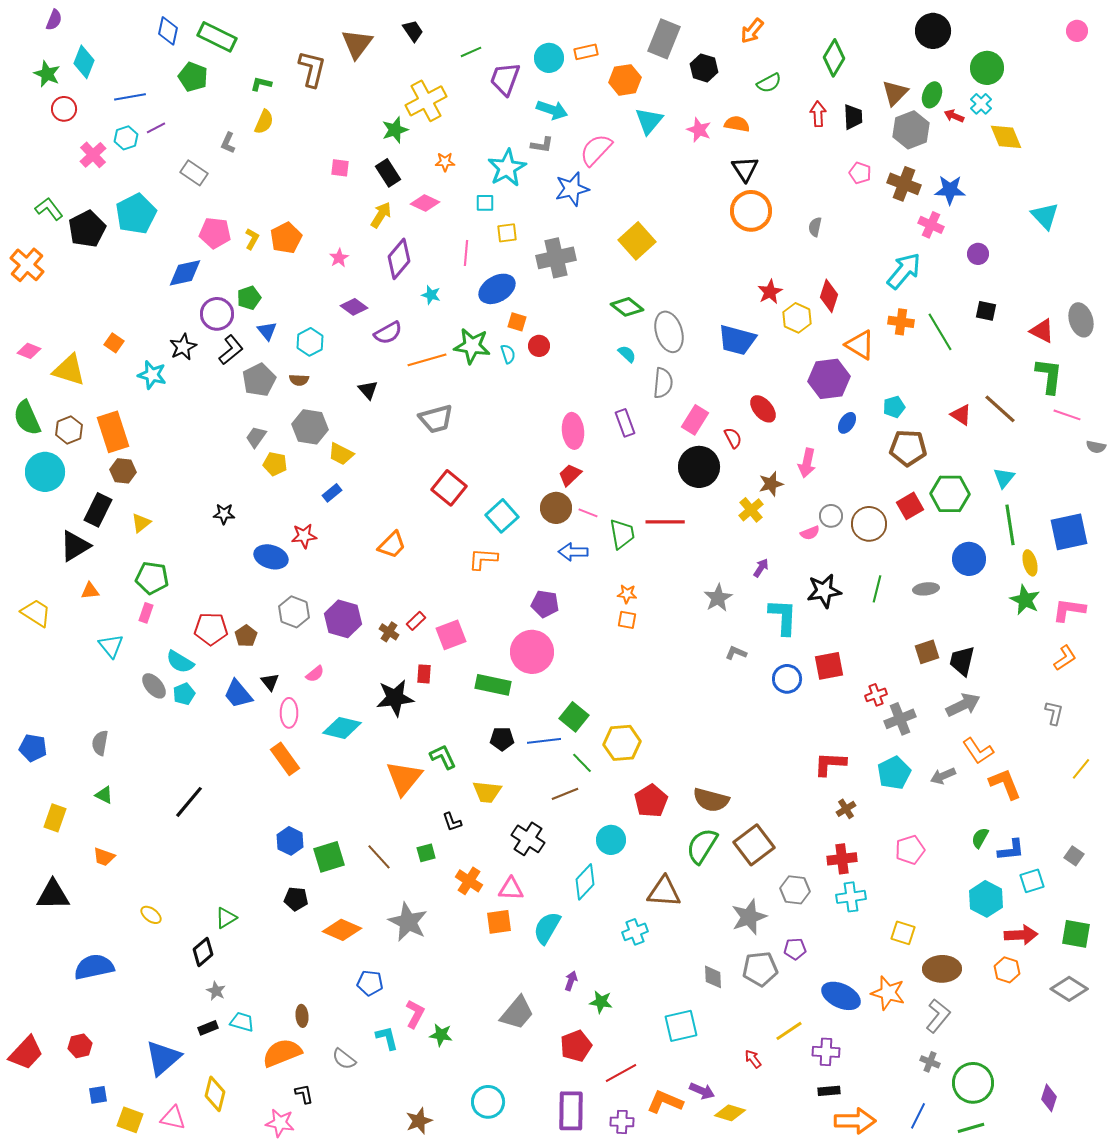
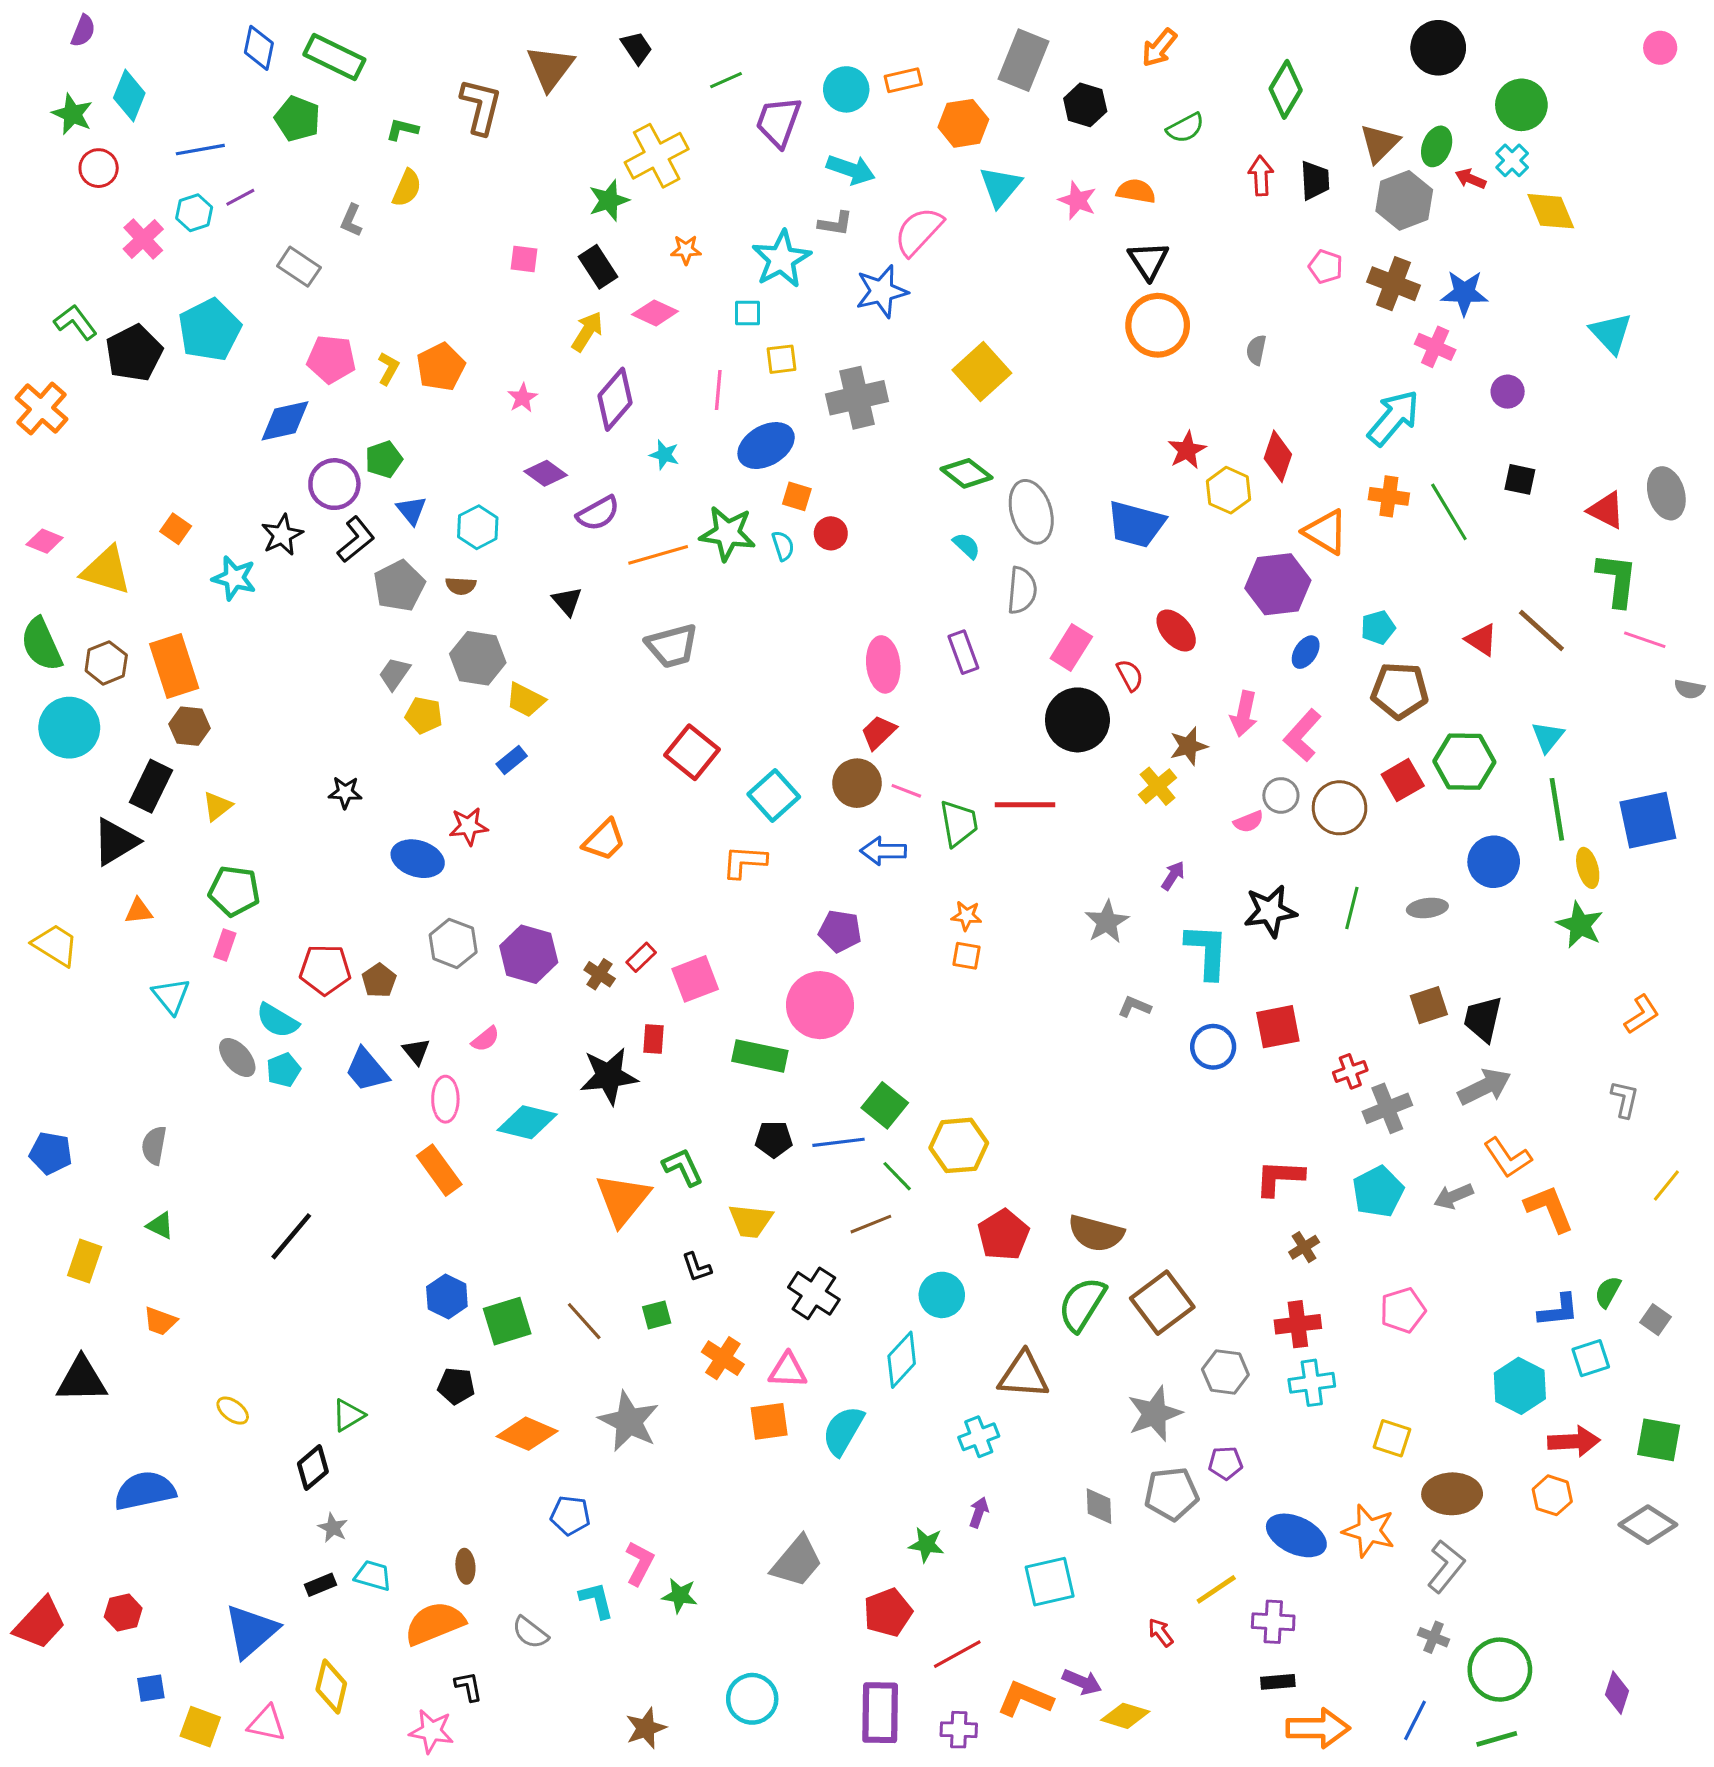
pink L-shape: (1069, 610) -> (1303, 735), moved, turned -56
green semicircle: (980, 838) -> (1608, 1292), moved
purple arrow: (571, 981) -> (979, 1512), moved

